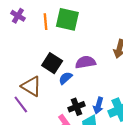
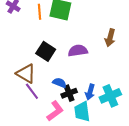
blue semicircle: (65, 78) -> (59, 83), moved, turned 64
purple line: (21, 105) -> (32, 91), moved

